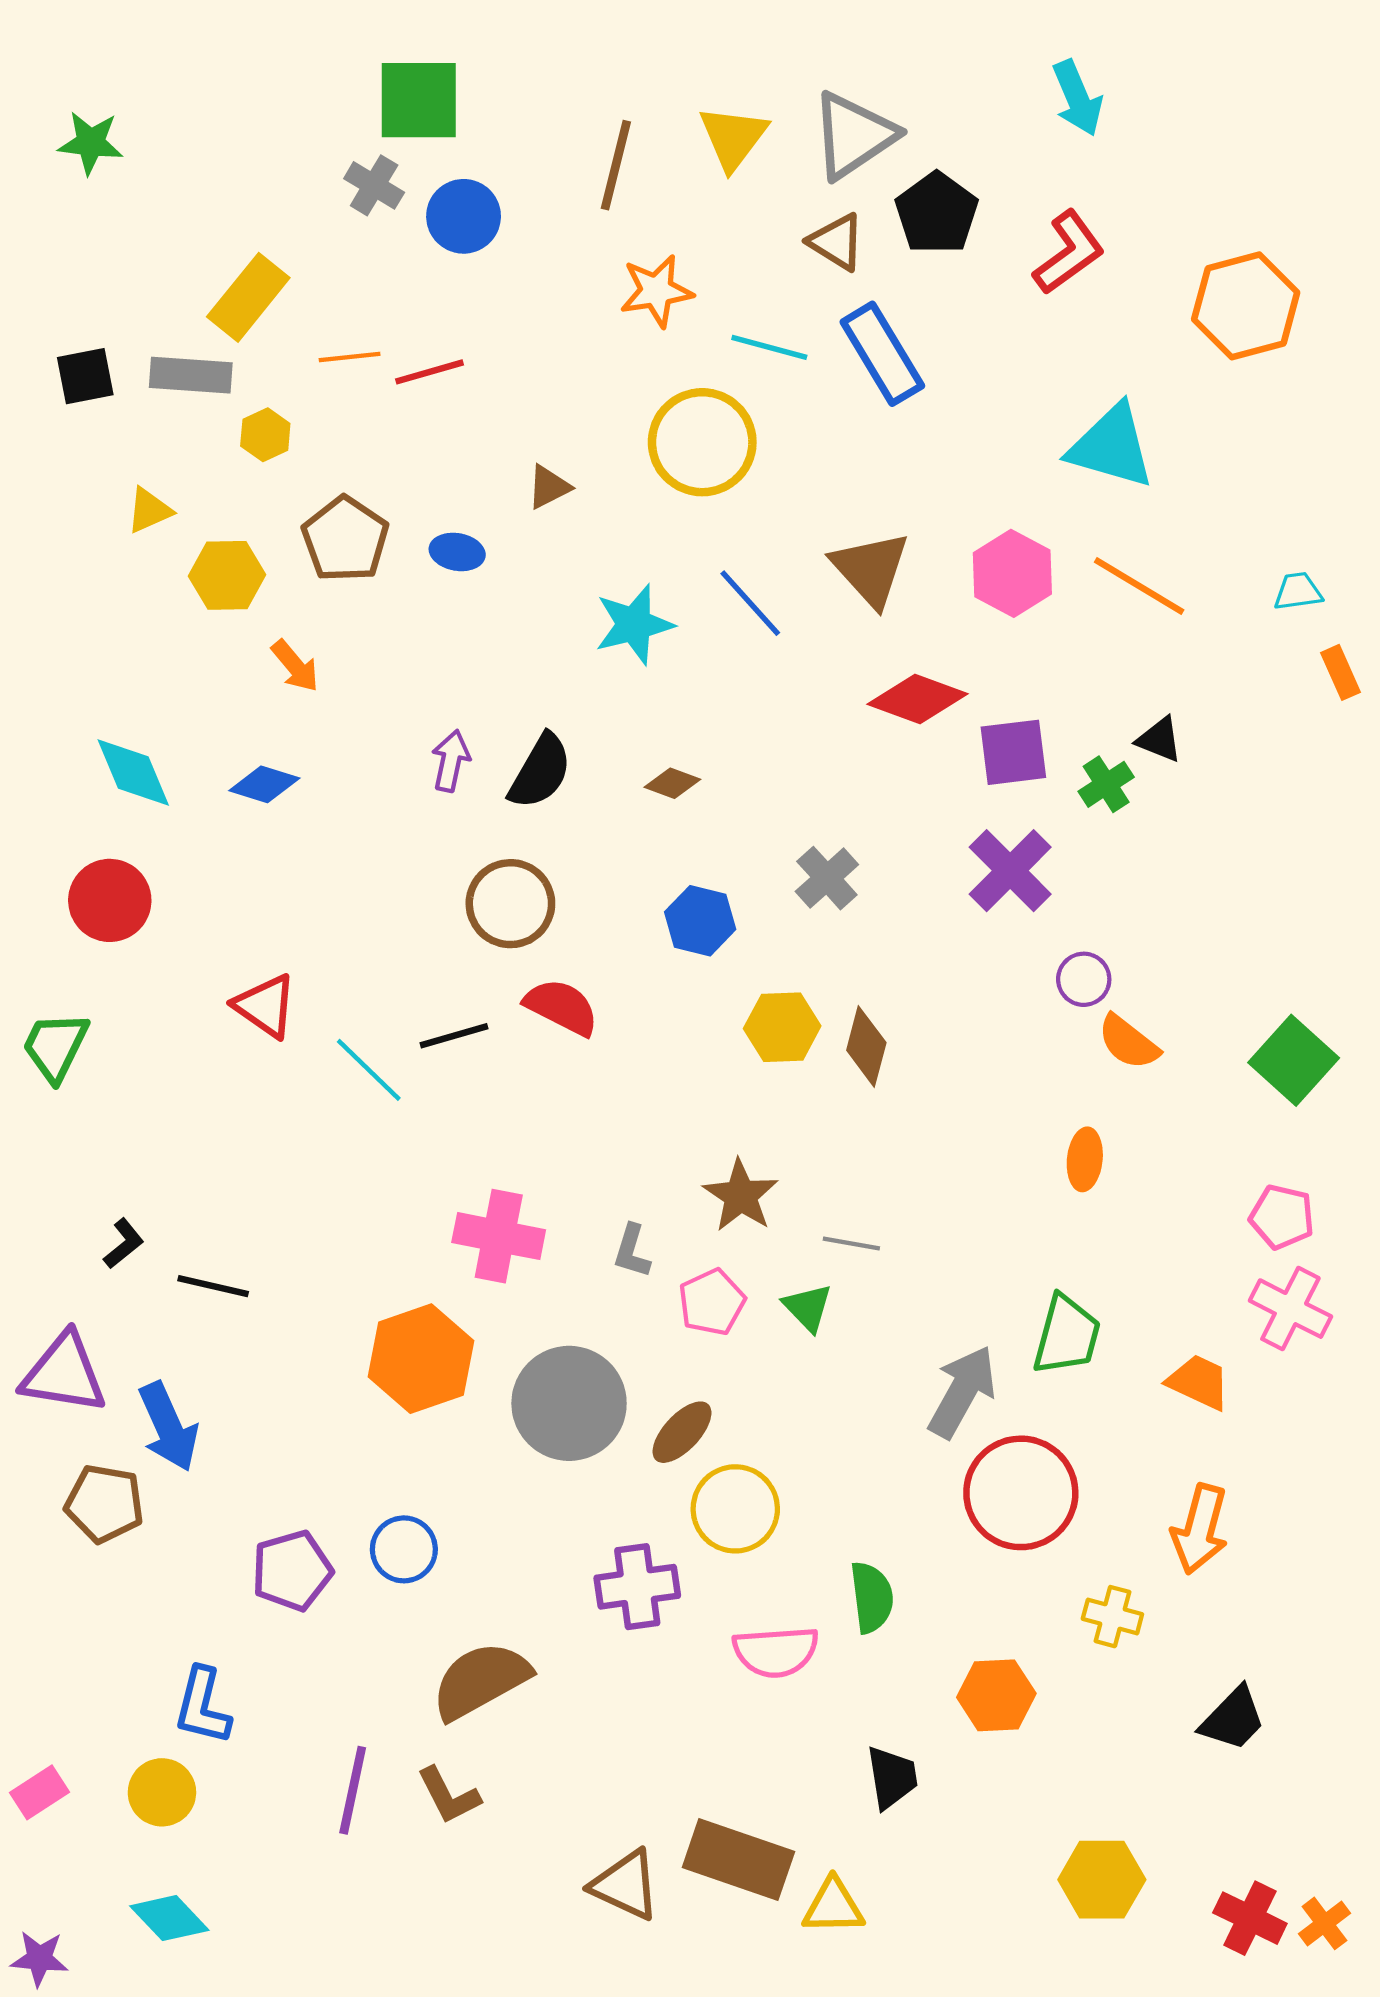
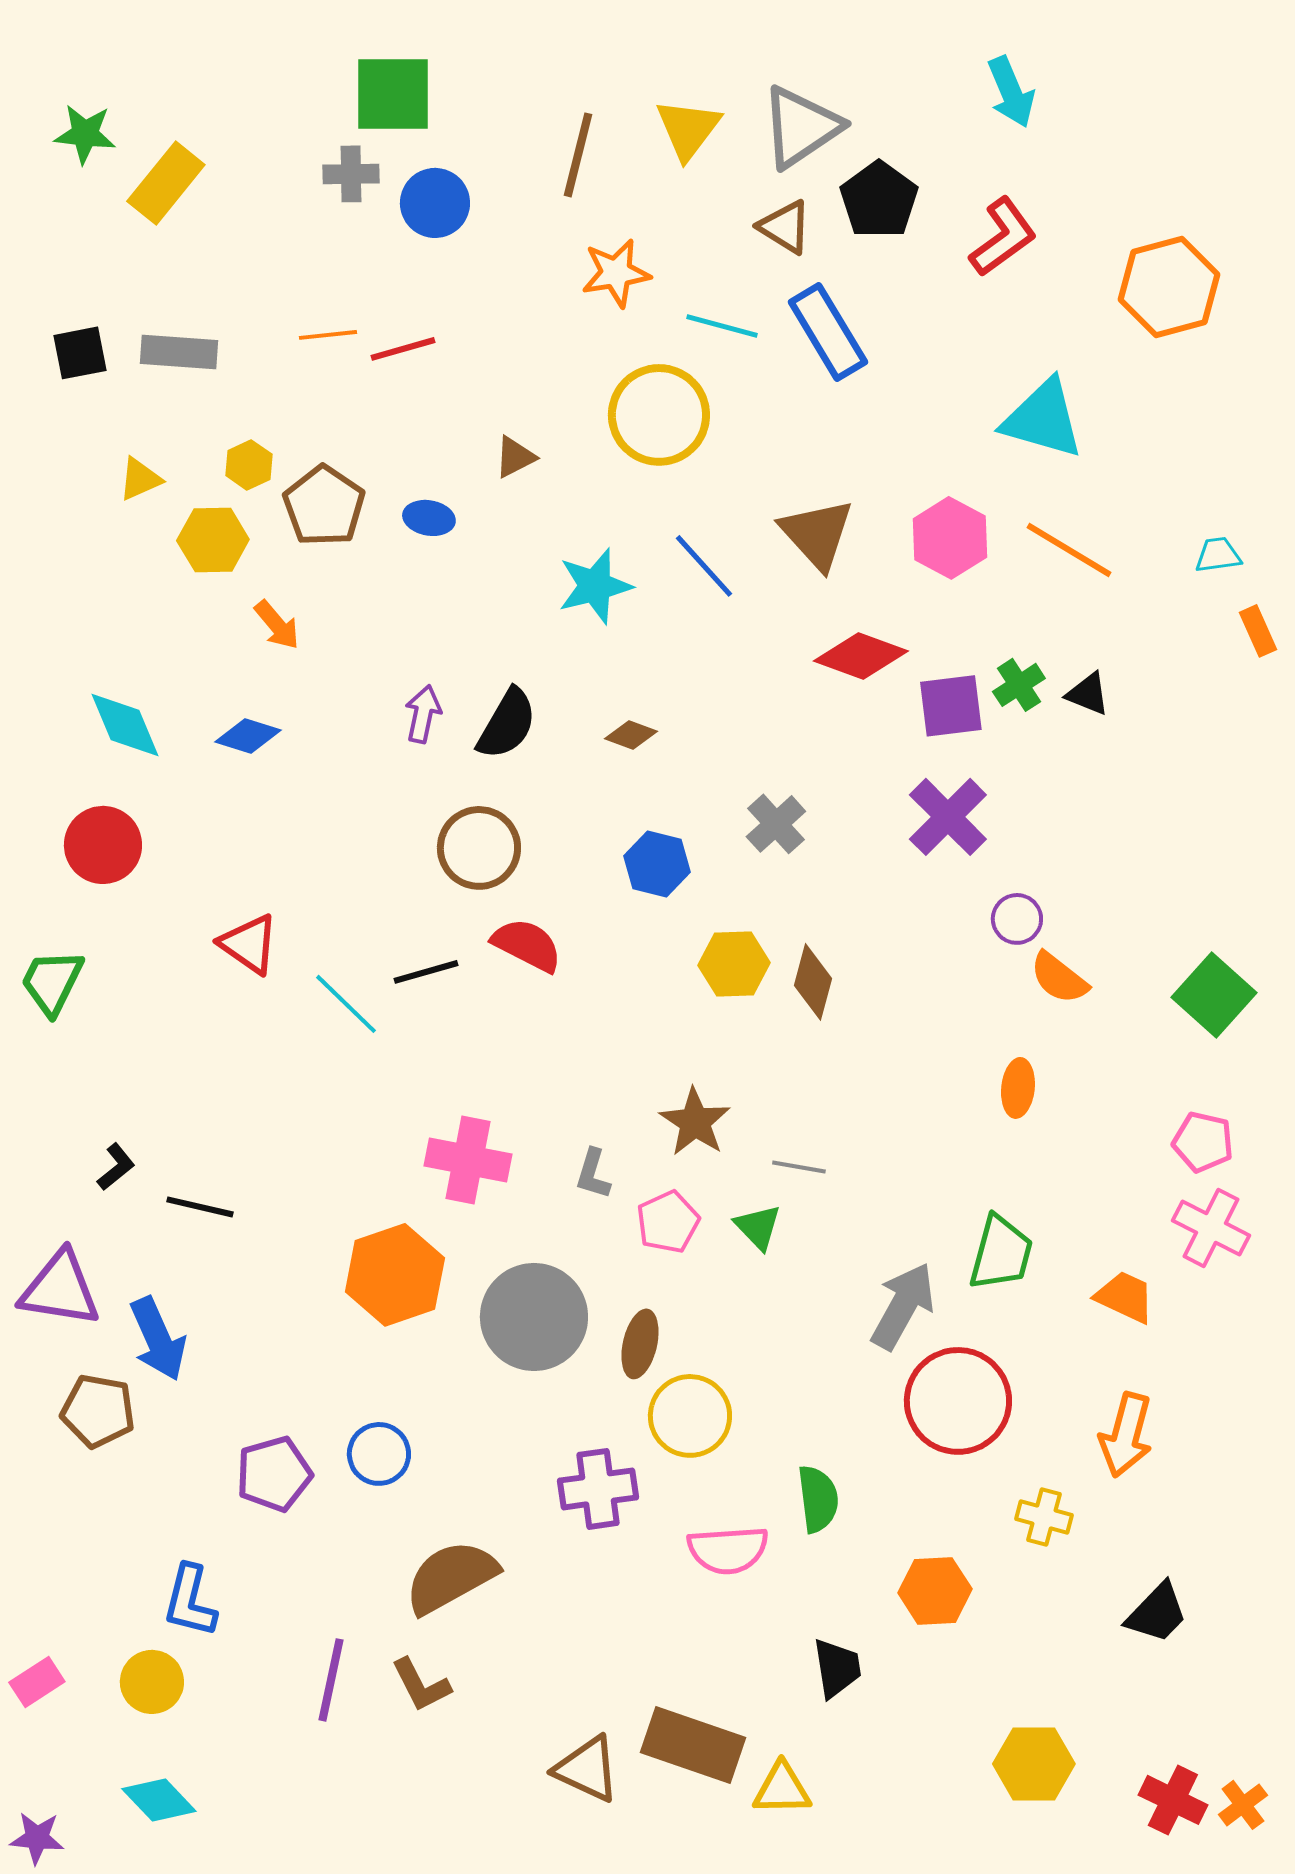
gray cross: (374, 185) -> (351, 174), turned -32
yellow rectangle: (248, 297) -> (166, 183), moved
yellow hexagon: (265, 435) -> (249, 465), moved
green cross: (1106, 784) -> (1019, 685), moved
brown ellipse: (682, 1432) -> (640, 1344), turned -30

